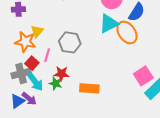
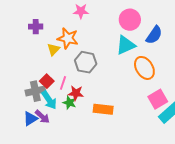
orange ellipse: (127, 32) -> (144, 68), moved
orange star: (25, 42) -> (68, 38), moved
pink line: (47, 55) -> (63, 83), moved

